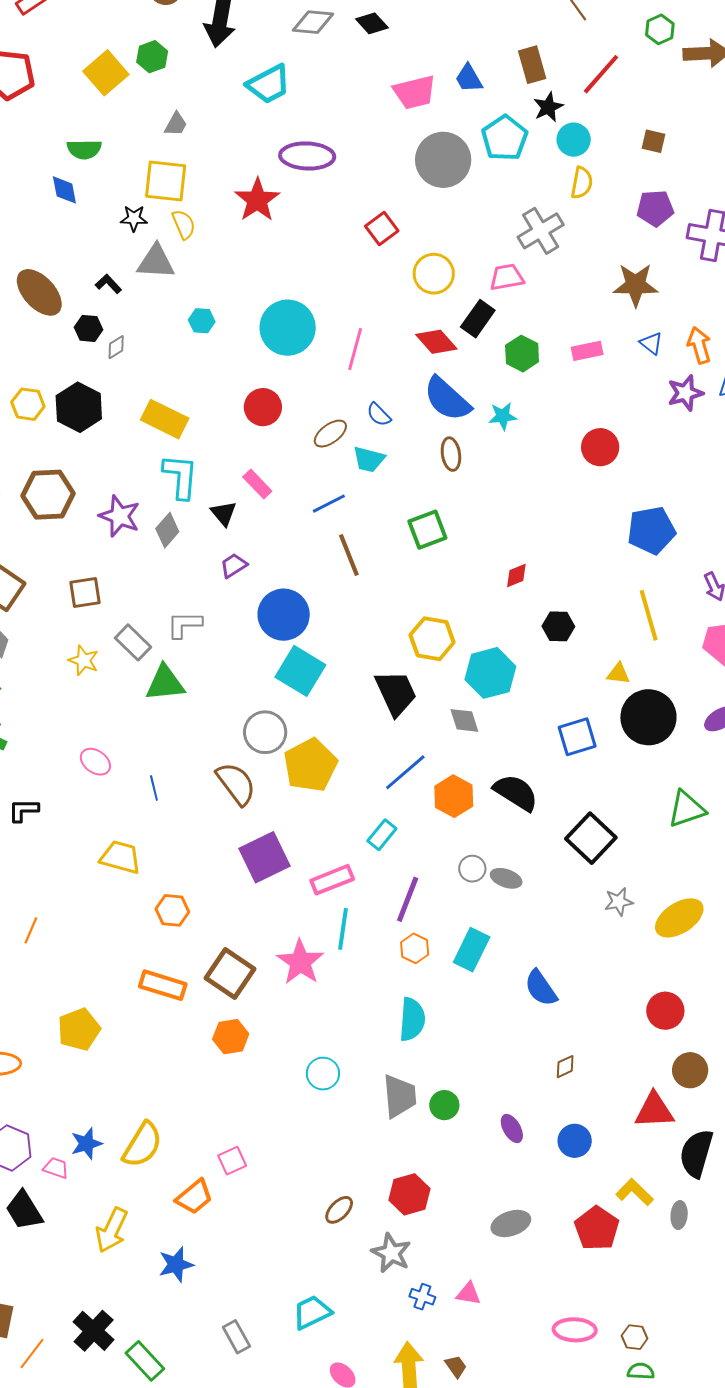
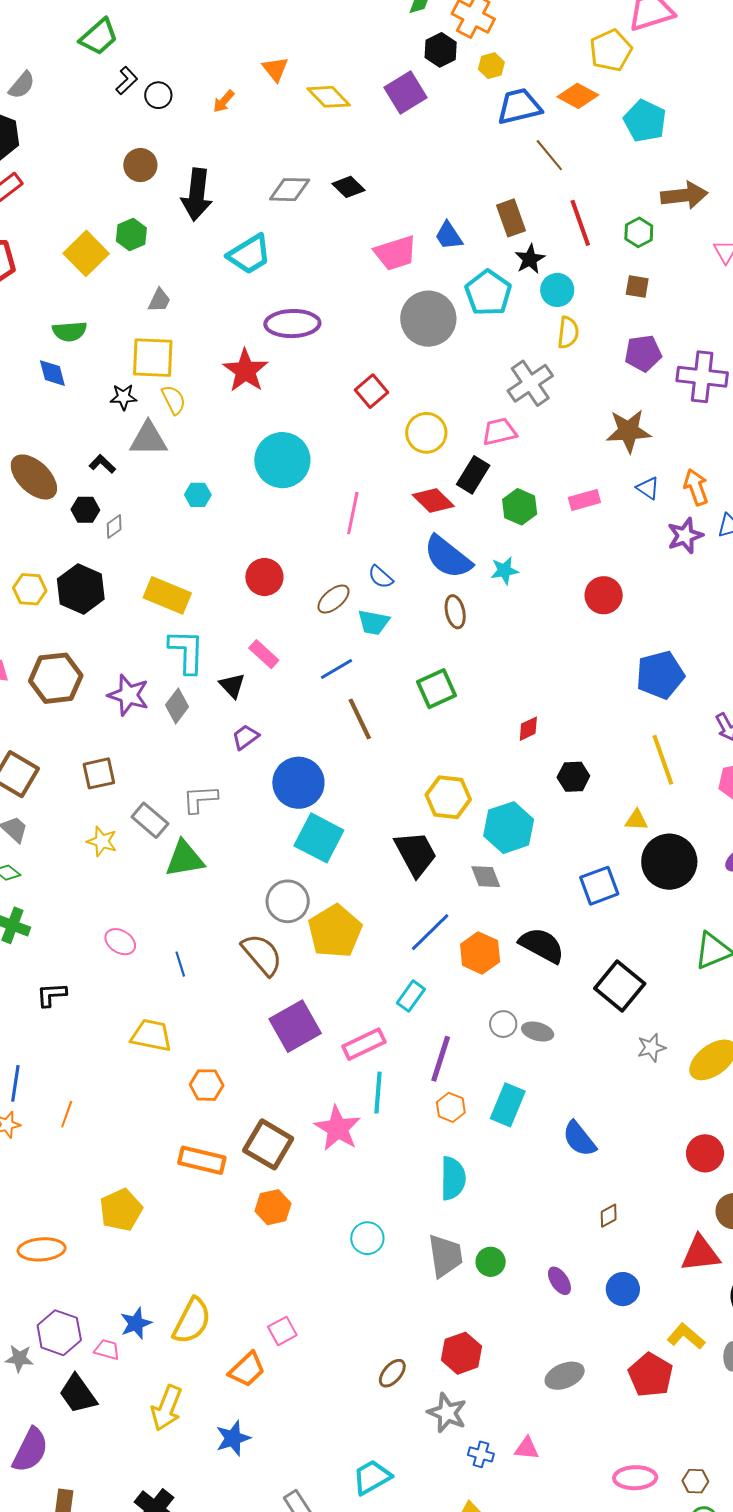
green hexagon: (660, 29) -> (639, 232), moved
red line: (601, 74) -> (580, 223), turned -57
cyan circle: (288, 328) -> (282, 460), moved

